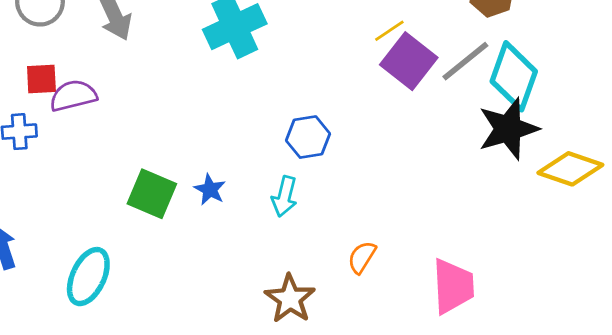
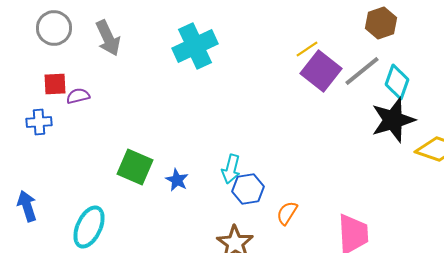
cyan diamond: (514, 76) -> (397, 82), size x0.7
purple semicircle: (73, 96) -> (78, 96), size x0.7
blue hexagon: (308, 137) -> (248, 189), moved
blue star: (210, 190) -> (177, 180), moved

